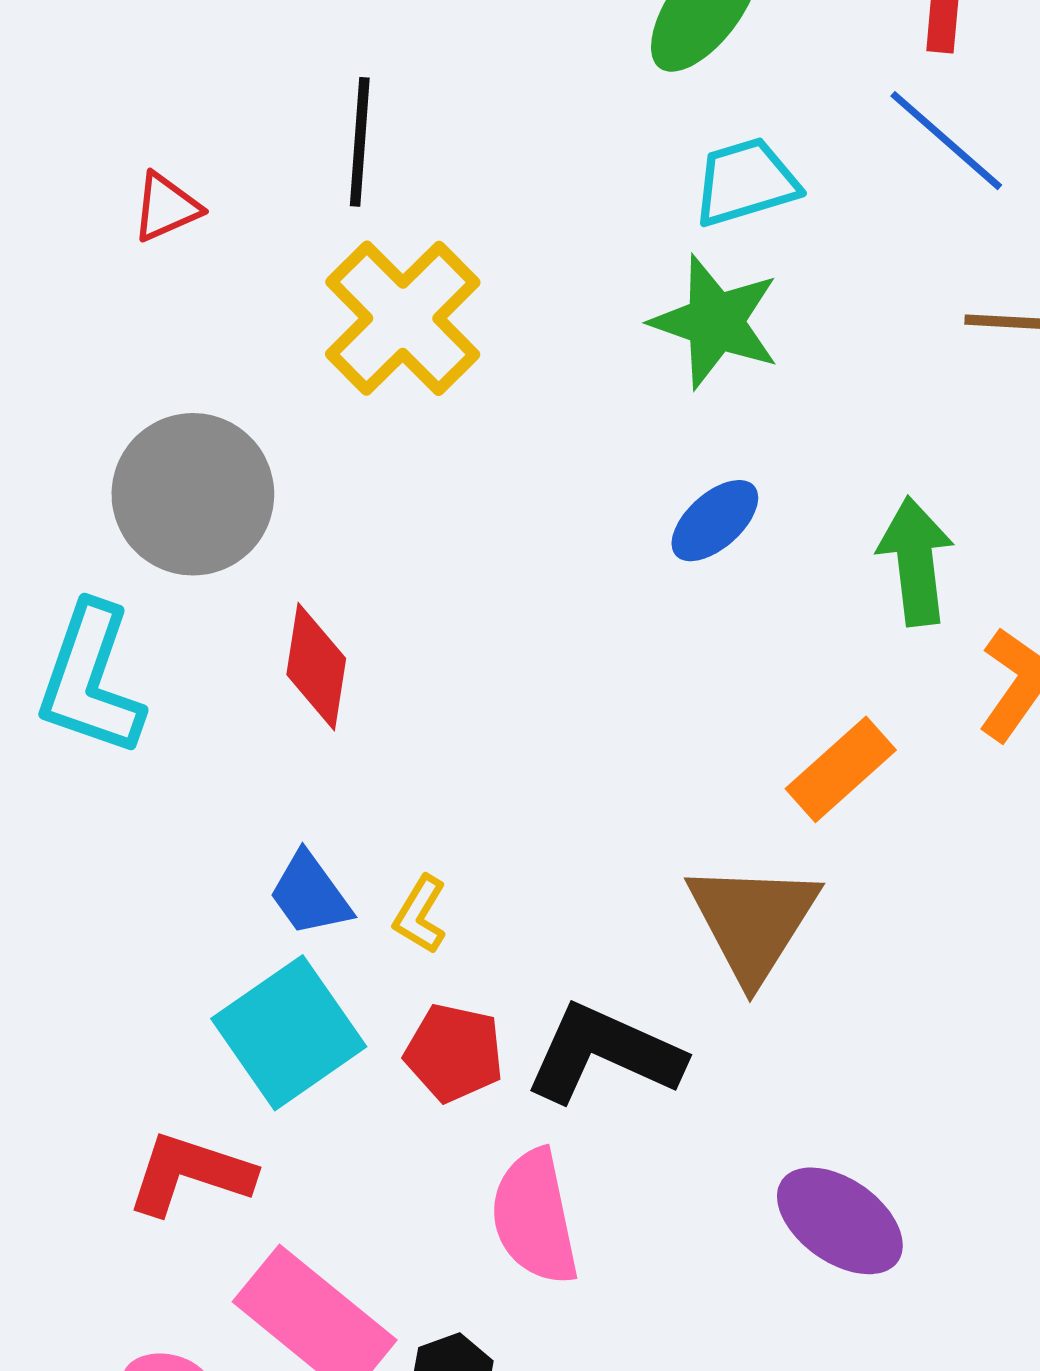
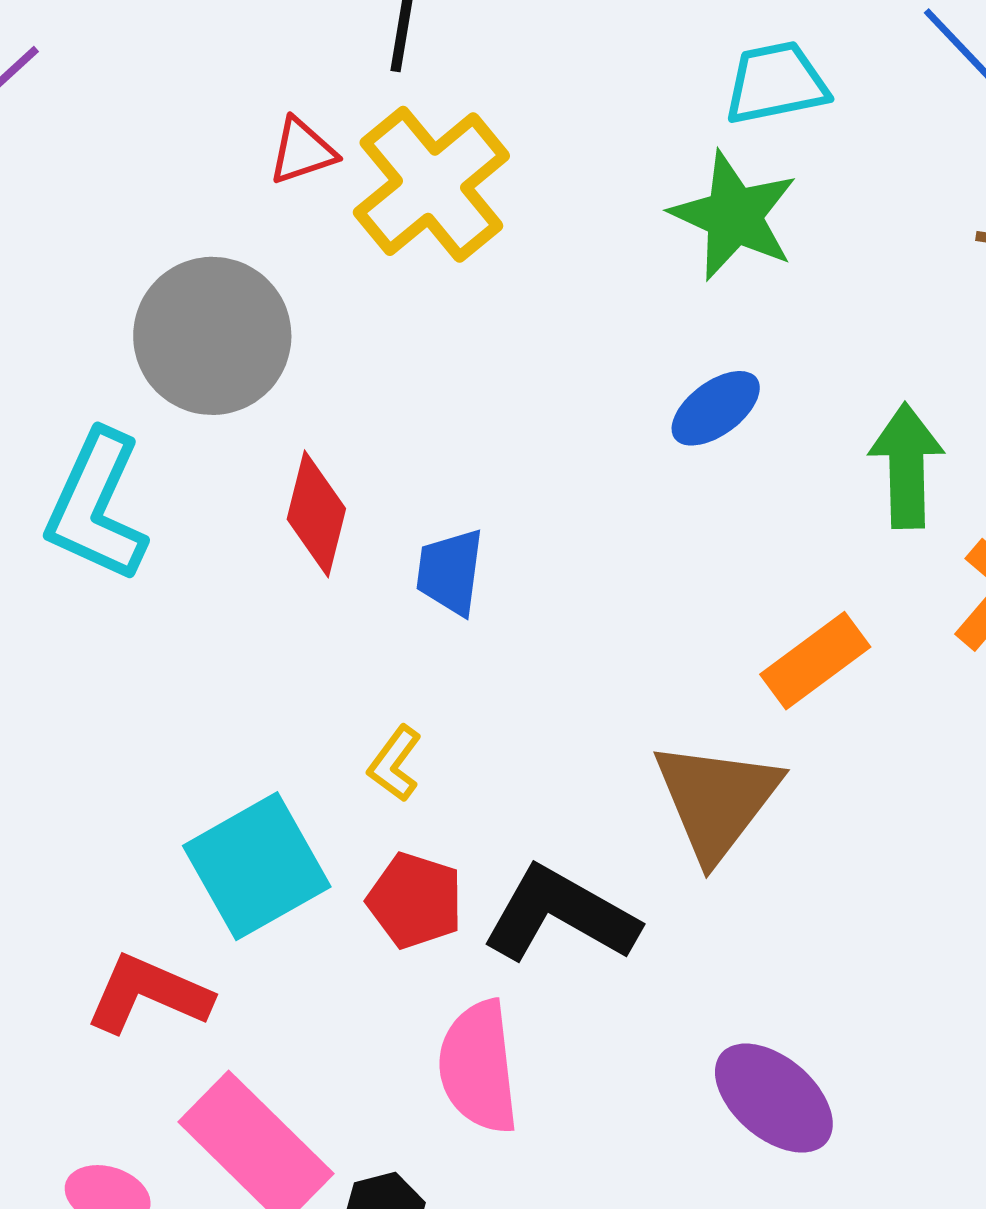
red triangle: (166, 207) -> (302, 151), moved
blue trapezoid: (310, 894) -> (450, 572), moved, turned 38

